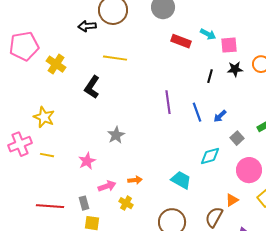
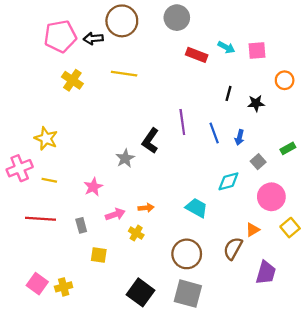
pink square: (229, 45) -> (257, 51), moved
pink pentagon: (24, 46) -> (60, 36), moved
yellow cross: (56, 64) -> (72, 80), moved
black star: (235, 69) -> (256, 103), moved
black L-shape: (92, 87) -> (150, 141), moved
blue arrow: (220, 116) -> (239, 137), turned -32
gray rectangle: (84, 203) -> (81, 225), moved
red line: (50, 206) -> (41, 219), moved

